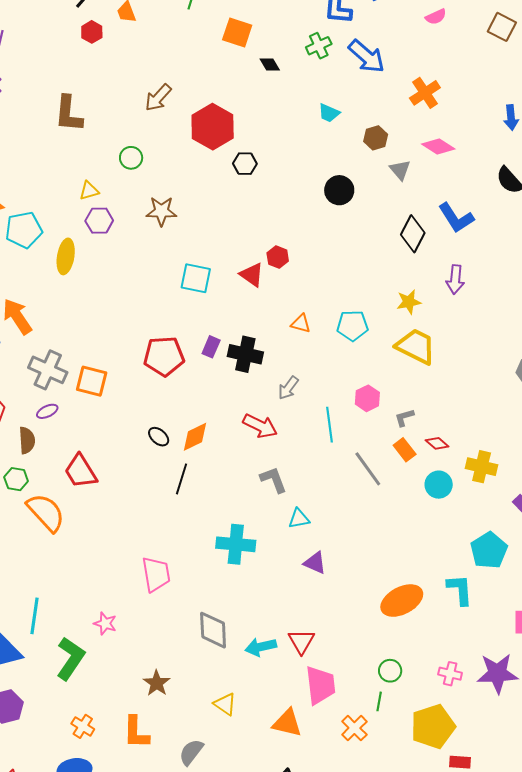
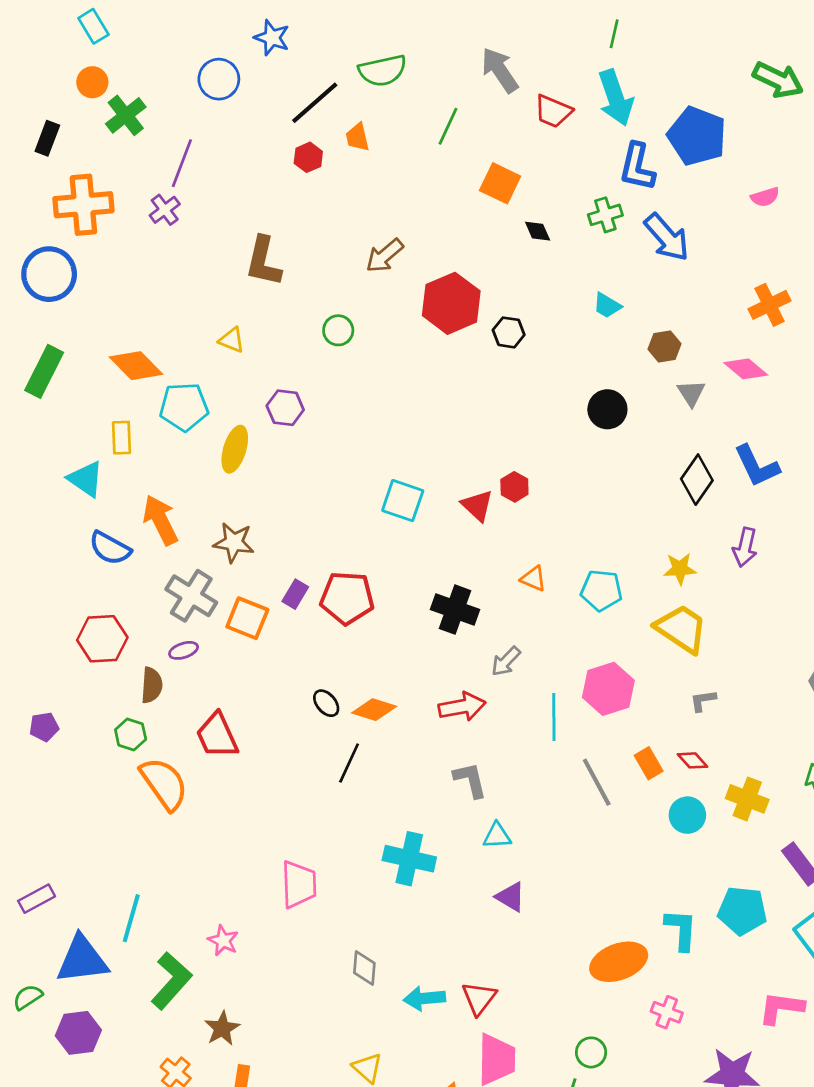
orange cross: (425, 93) -> (769, 305), moved
black hexagon: (245, 164) -> (509, 332), moved
yellow triangle: (89, 191) -> (232, 340), moved, turned 30
brown star: (161, 211) -> (234, 542), moved
purple rectangle: (211, 347) -> (295, 594), moved
pink hexagon: (367, 398) -> (608, 689), size x1.5
gray L-shape: (404, 418) -> (703, 701), moved
red arrow: (260, 426) -> (462, 707), turned -44
orange diamond: (195, 437) -> (374, 710), turned 36
cyan pentagon: (489, 550) -> (742, 911), turned 30
cyan L-shape: (460, 590) -> (681, 930), moved
gray diamond: (213, 630) -> (364, 968), size x0.7
pink cross: (450, 674) -> (667, 1012), moved
brown star: (157, 683) -> (222, 1028), moved

